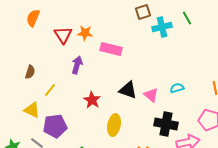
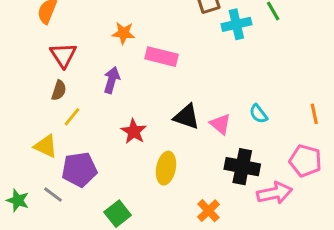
red triangle: (63, 35) -> (63, 55), moved
brown semicircle: (30, 72) -> (59, 90), moved
cyan semicircle: (177, 88) -> (258, 114), turned -112

